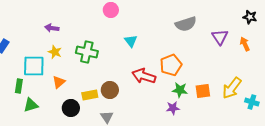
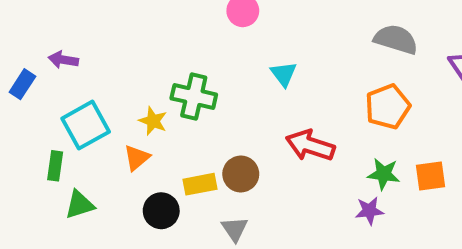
gray semicircle: (186, 24) -> (396, 39), turned -145
purple arrow: (52, 28) -> (63, 60), moved
yellow star: (55, 52) -> (153, 121), moved
orange pentagon: (171, 65) -> (388, 107), moved
cyan square: (34, 66) -> (86, 125), turned -30

